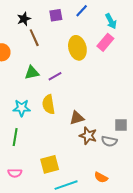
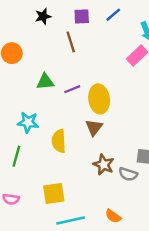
brown line: (34, 38) -> (71, 42), moved
yellow ellipse: (77, 48) -> (99, 99), moved
yellow semicircle: (49, 104) -> (59, 141), moved
brown triangle: (77, 118) -> (94, 127), moved, turned -42

